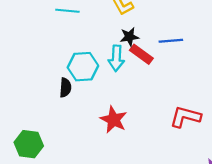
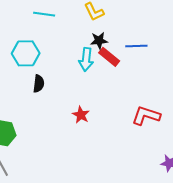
cyan hexagon: (83, 67) -> (26, 53), moved
red star: (114, 120) -> (81, 115), size x0.7

